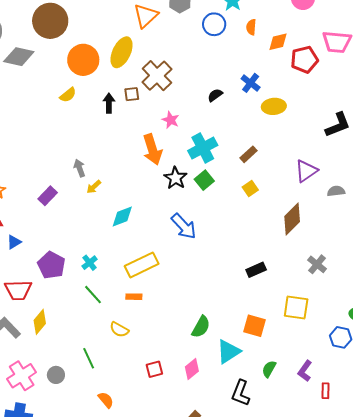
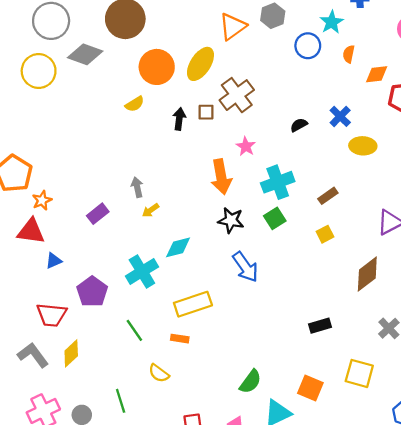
black star: (175, 178) -> (231, 220), moved, turned -30
cyan cross: (90, 263) -> (142, 271), moved, size x1.8

